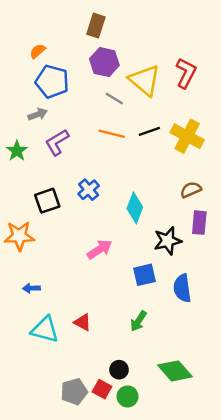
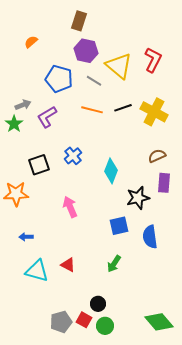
blue pentagon: (52, 81) -> (59, 79), moved
gray arrow: (38, 114) -> (23, 105), moved
pink arrow: (100, 249) -> (70, 207), moved, turned -80
green diamond: (175, 371) -> (159, 322), moved

